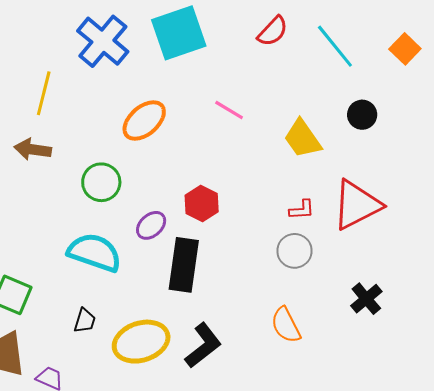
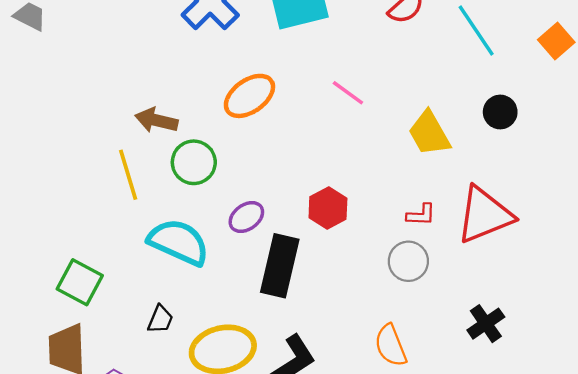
yellow line: (44, 93) -> (128, 175), moved, turned -36
brown arrow: (33, 149) -> (156, 120), moved
red hexagon: (202, 204) -> (328, 208), moved

